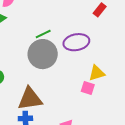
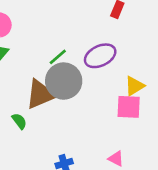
pink square: (88, 88) -> (129, 107), size x1.5
brown triangle: (30, 99) -> (41, 94), moved

